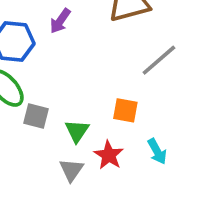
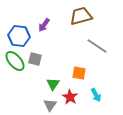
gray line: (159, 60) -> (97, 46), turned 75
gray square: (36, 116) -> (35, 59), moved

